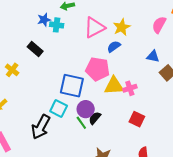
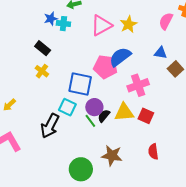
blue semicircle: (114, 47) -> (120, 57), moved, size x1.6
yellow cross: (12, 70) -> (42, 71), moved
yellow triangle: (114, 86) -> (124, 112), moved
pink cross: (130, 88) -> (138, 85), size x1.5

